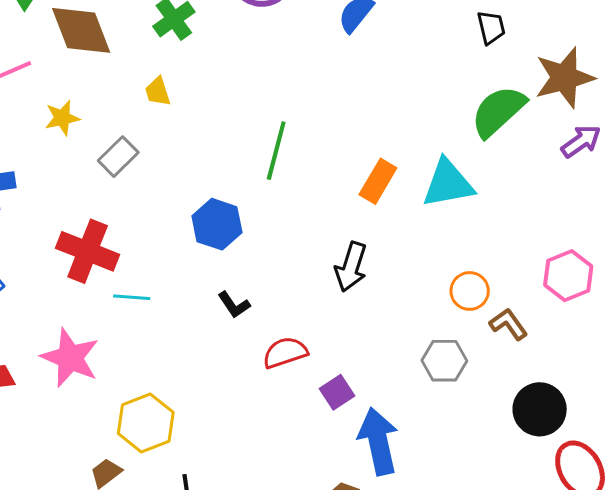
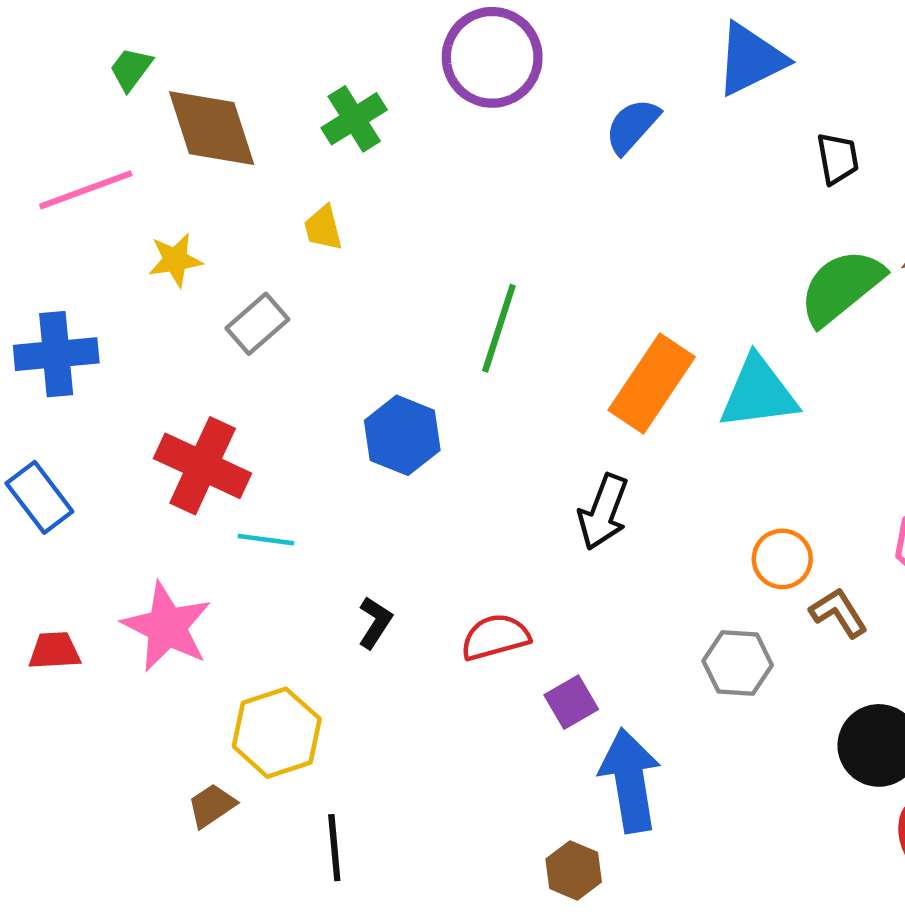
orange rectangle: (378, 181) -> (652, 384), size x1.4
black L-shape: (234, 305) -> (375, 623), moved, turned -116

